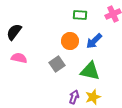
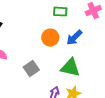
gray square: (57, 64) -> (31, 69), moved

